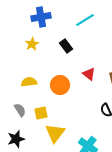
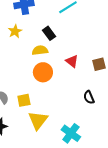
yellow semicircle: (29, 82) -> (40, 50), moved

